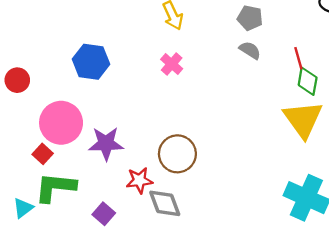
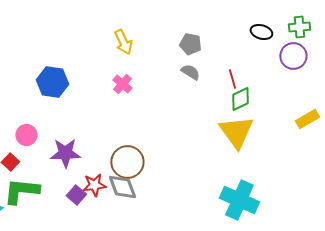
green diamond: (308, 81) -> (240, 99), turned 55
pink circle: (61, 123) -> (26, 135), size x0.6
gray diamond: (165, 203) -> (122, 187), moved
purple square: (104, 214) -> (76, 195), moved

